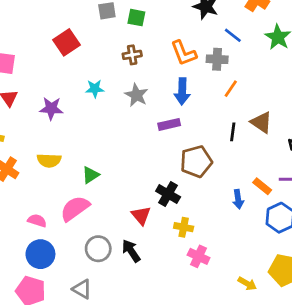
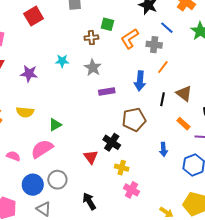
green square: (136, 18) -> (107, 24), moved
red square: (66, 42) -> (34, 16), moved
orange L-shape: (184, 53) -> (130, 39), turned 75
blue arrow: (182, 91) -> (140, 81), moved
purple rectangle: (169, 124) -> (107, 92), moved
orange rectangle: (262, 186) -> (183, 124), moved
black arrow: (131, 251) -> (89, 201), moved
blue circle: (40, 254) -> (33, 185), moved

